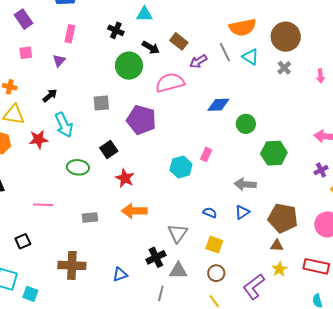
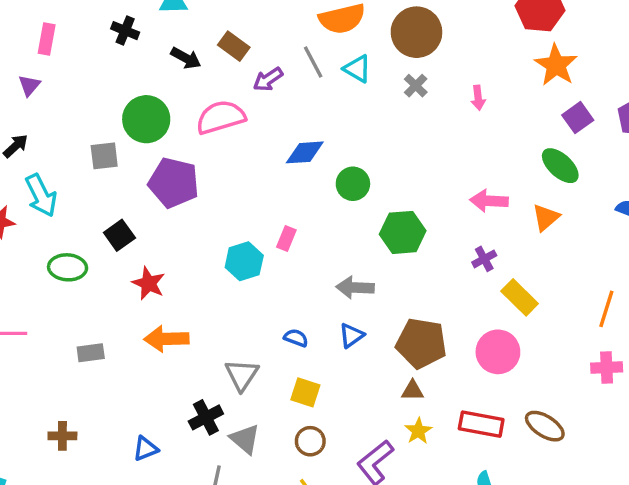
green circle: (129, 66) -> (146, 119), moved
brown cross: (72, 265) -> (62, 436), size x0.6
gray triangle: (178, 271) -> (245, 439), turned 42

